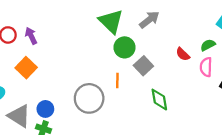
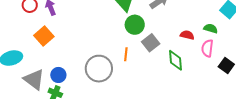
green semicircle: (208, 45) -> (211, 28), turned 40
red semicircle: (183, 54) -> (187, 35), turned 144
green diamond: (159, 100) -> (176, 60), moved

